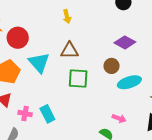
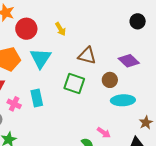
yellow arrow: (67, 16) -> (60, 29), moved, turned -32
brown triangle: (69, 51) -> (87, 56), moved
cyan rectangle: (47, 114) -> (37, 98), moved

